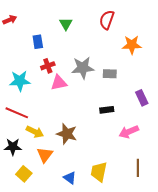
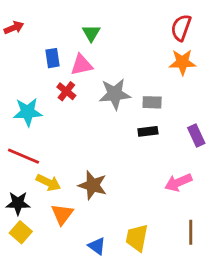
red semicircle: (107, 20) -> (181, 28), moved
red cross: (48, 66) -> (66, 91), turned -32
pink triangle: (59, 83) -> (82, 65), moved
black rectangle: (107, 110) -> (148, 131), moved
yellow square: (24, 174) -> (21, 232), moved

